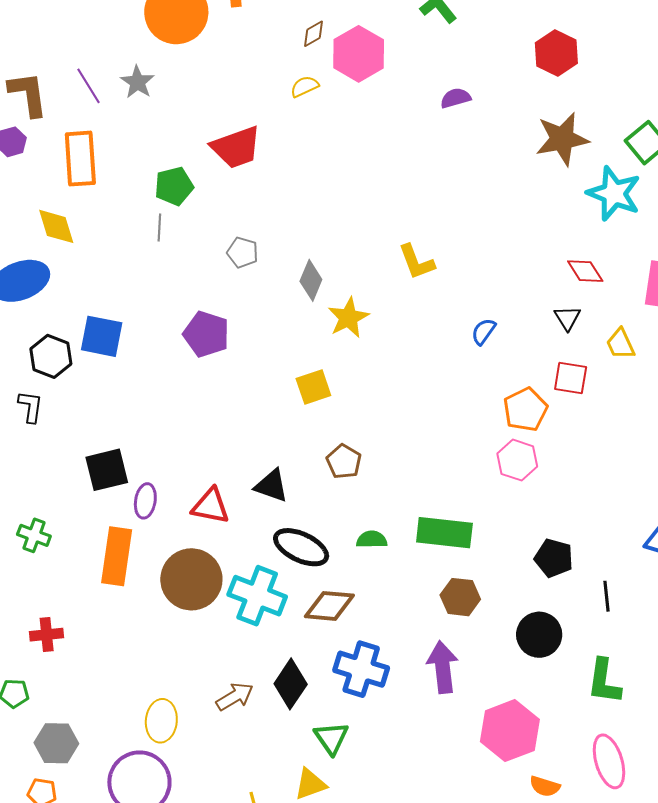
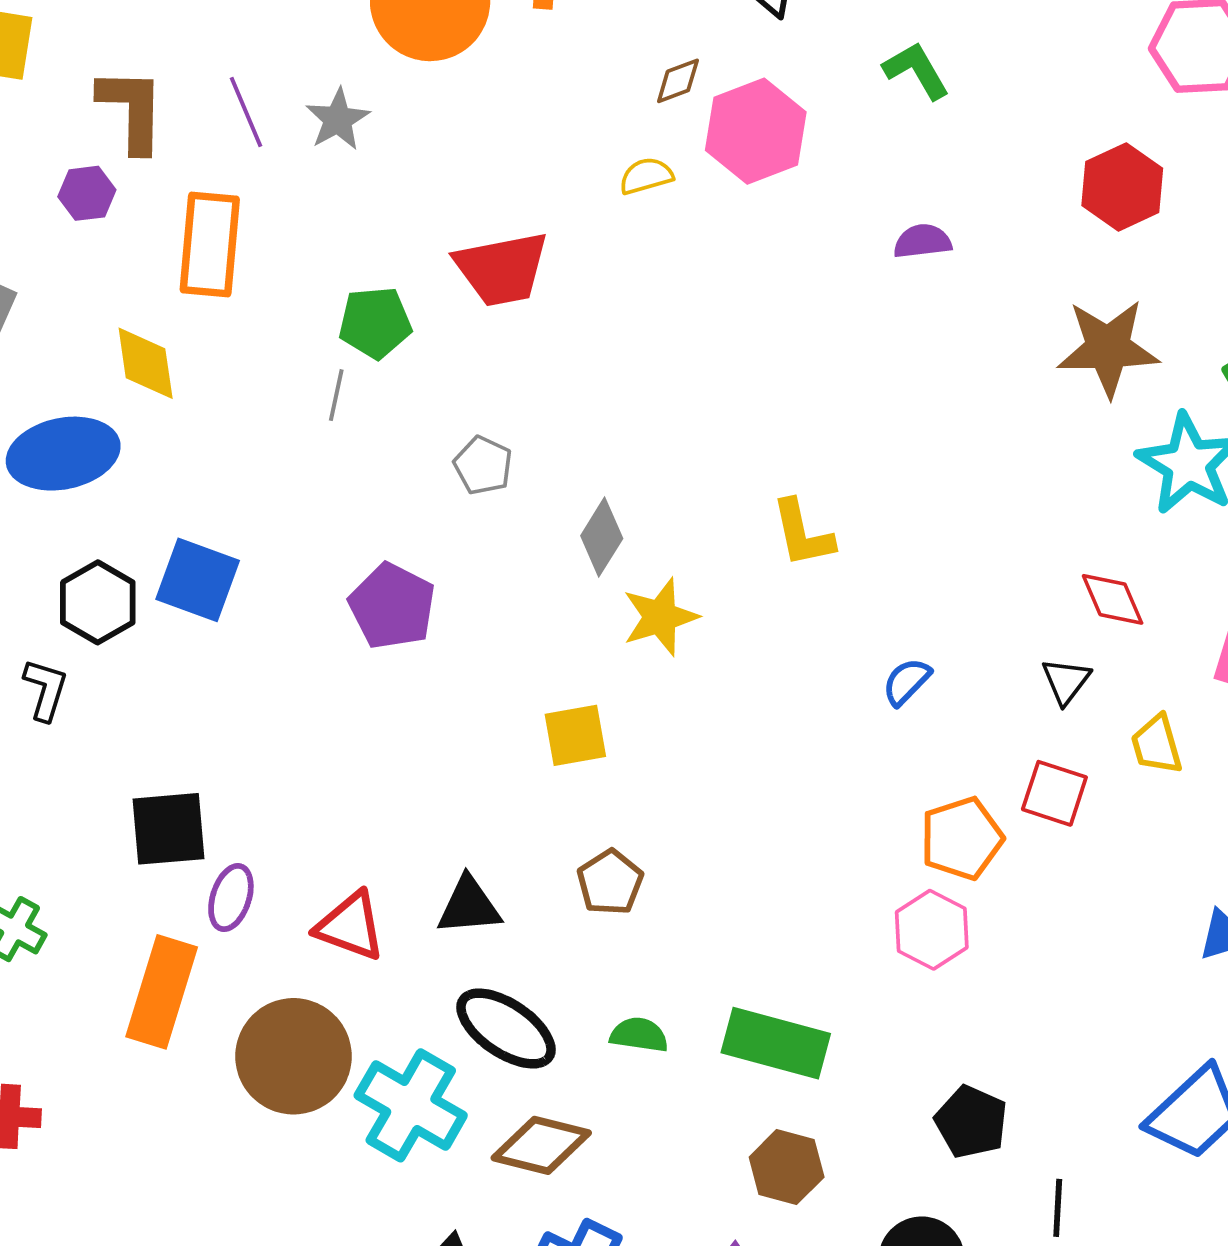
black triangle: (271, 486) -> (469, 906), turned -33

